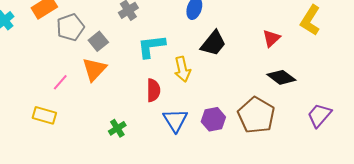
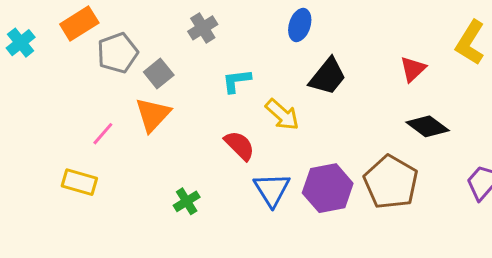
cyan L-shape: (151, 46) -> (237, 81), size x0.7
yellow arrow: (182, 69) -> (282, 115), turned -35
red semicircle: (153, 90) -> (240, 145), turned -45
purple hexagon: (213, 119) -> (328, 188), size x1.4

